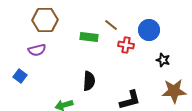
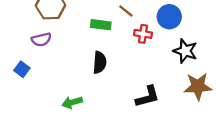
black star: (163, 60) -> (185, 51), size x1.5
black semicircle: (89, 81) -> (100, 62), moved

